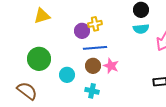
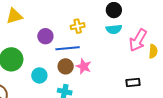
yellow cross: (95, 24) -> (78, 26), moved
purple circle: (82, 31) -> (45, 36), moved

